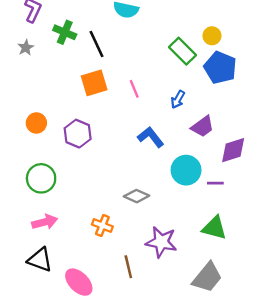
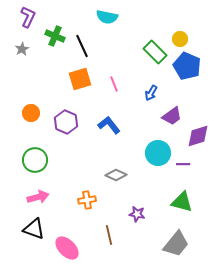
blue L-shape: (151, 137) -> (109, 125), moved
orange cross: (102, 226) -> (87, 200), turned -30
purple star: (161, 242) -> (137, 214), size x0.6

